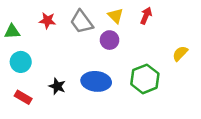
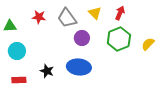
purple circle: (110, 40) -> (82, 38), moved
green hexagon: (145, 79) -> (119, 39), moved
red rectangle: (23, 97) -> (19, 80), turned -32

